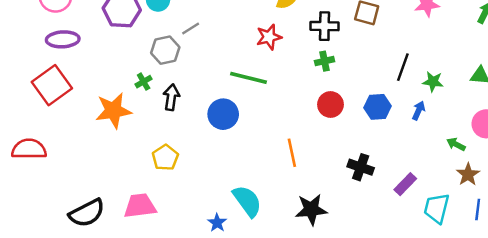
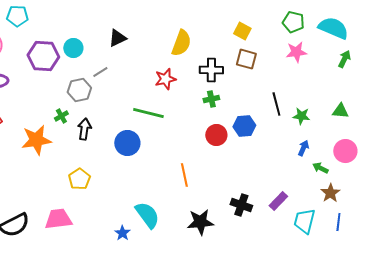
black line: (403, 67) -> (276, 104), turned -35
blue hexagon: (378, 107) -> (244, 126), moved
blue arrow: (419, 111) -> (303, 148), moved
black cross: (361, 167) -> (241, 205), moved

